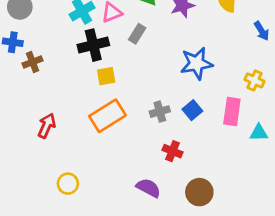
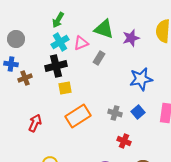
black cross: (93, 45) -> (56, 66), moved
yellow square: (106, 76) -> (65, 88), moved
gray cross: (160, 112) -> (115, 113), turned 32

